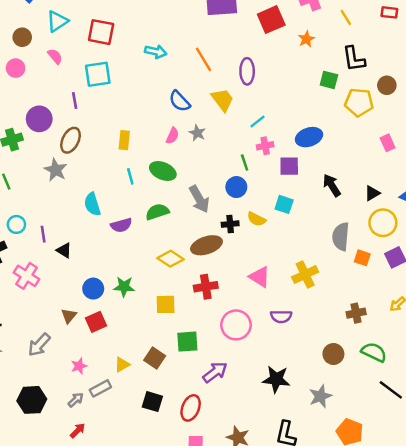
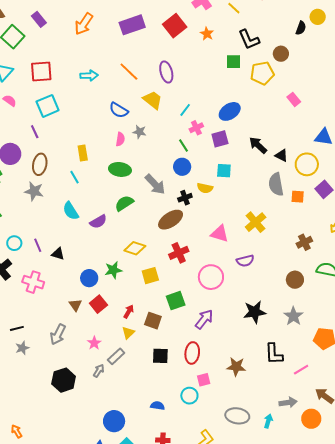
cyan line: (130, 176) -> (75, 177), moved
black triangle: (372, 193) -> (281, 155), moved, turned -48
yellow diamond: (170, 259) -> (135, 248), moved
red arrow: (78, 431) -> (129, 311), moved

